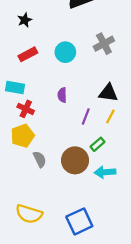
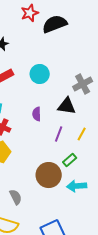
gray cross: (104, 44) -> (83, 84), moved
black triangle: (108, 93) -> (67, 106), moved
gray semicircle: (40, 159) -> (16, 197), moved

